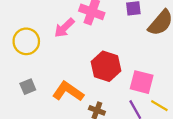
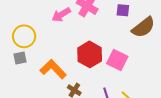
yellow circle: (26, 41) -> (24, 36), moved
pink square: (142, 82) -> (117, 60), moved

